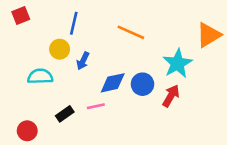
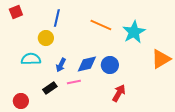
orange triangle: (209, 35) -> (161, 59), moved
blue arrow: (83, 61) -> (61, 65), moved
cyan star: (177, 63) -> (134, 32), moved
red arrow: (171, 96) -> (119, 93), moved

